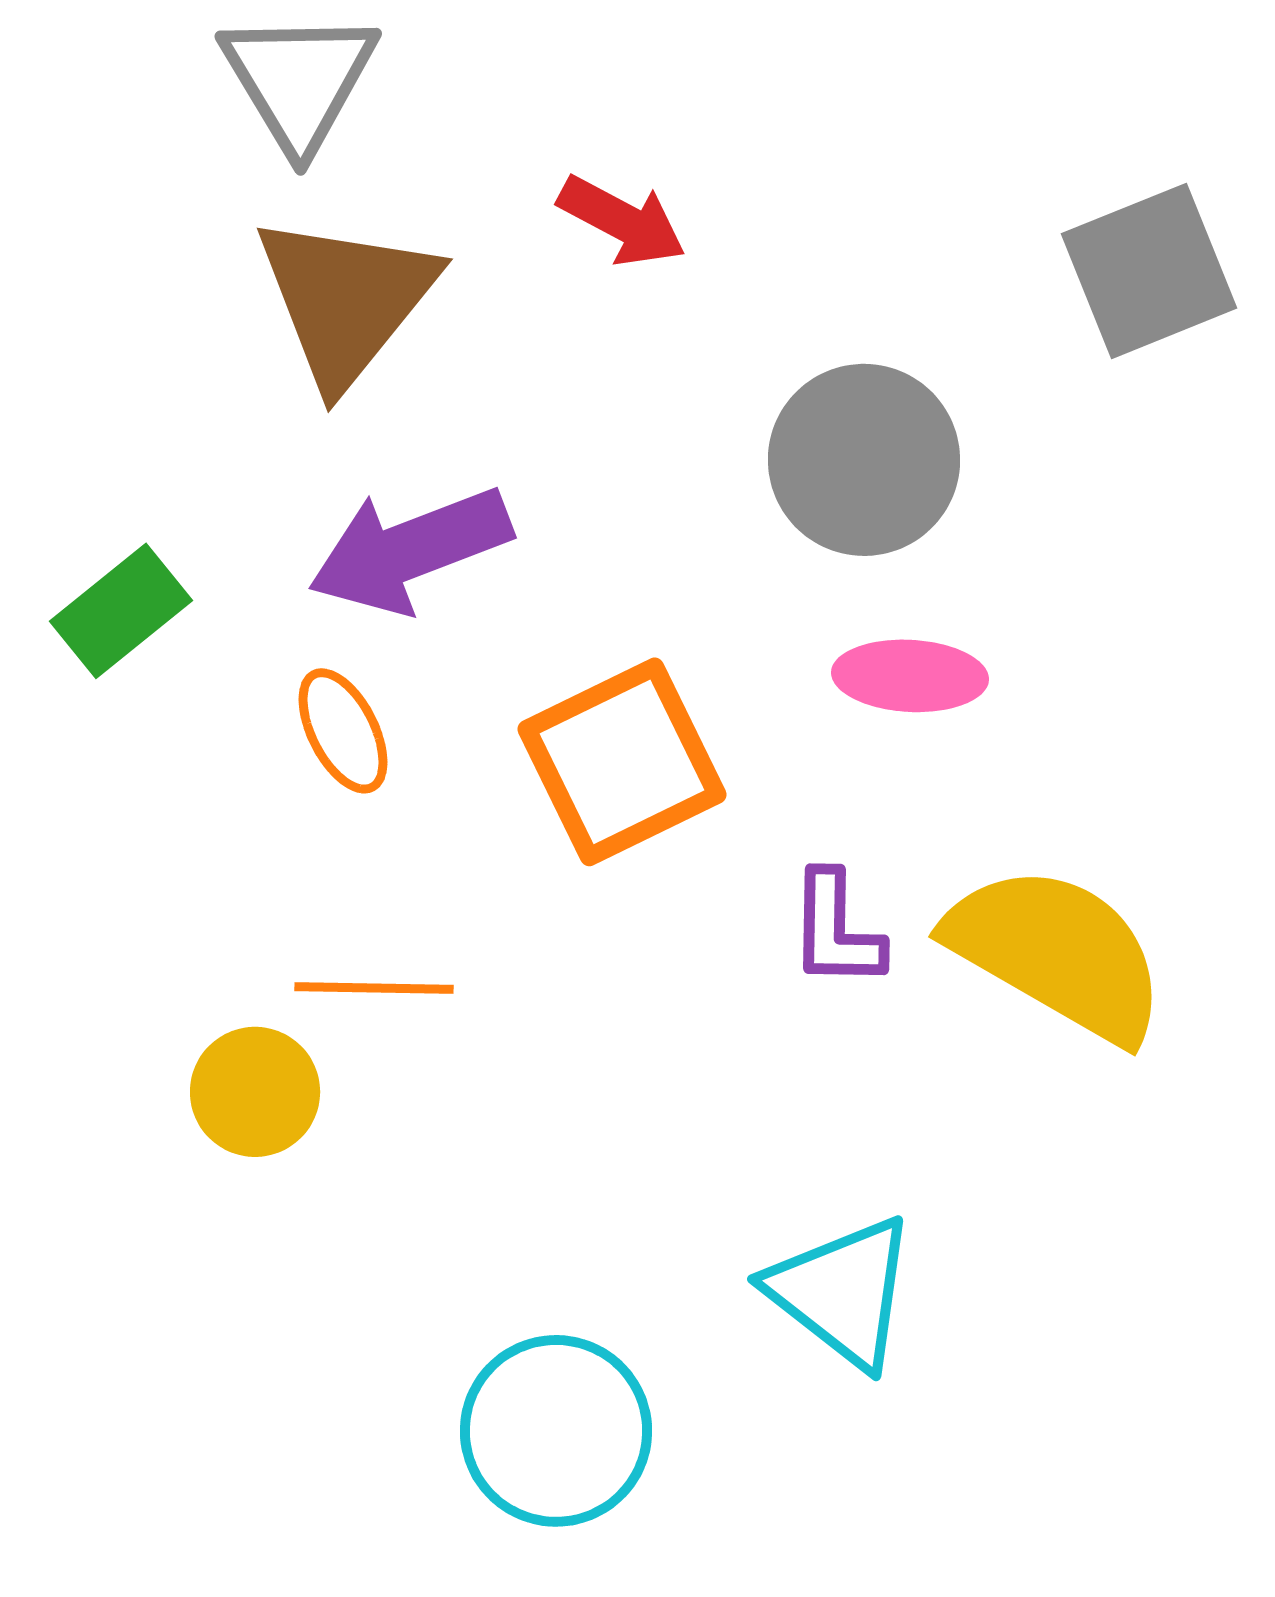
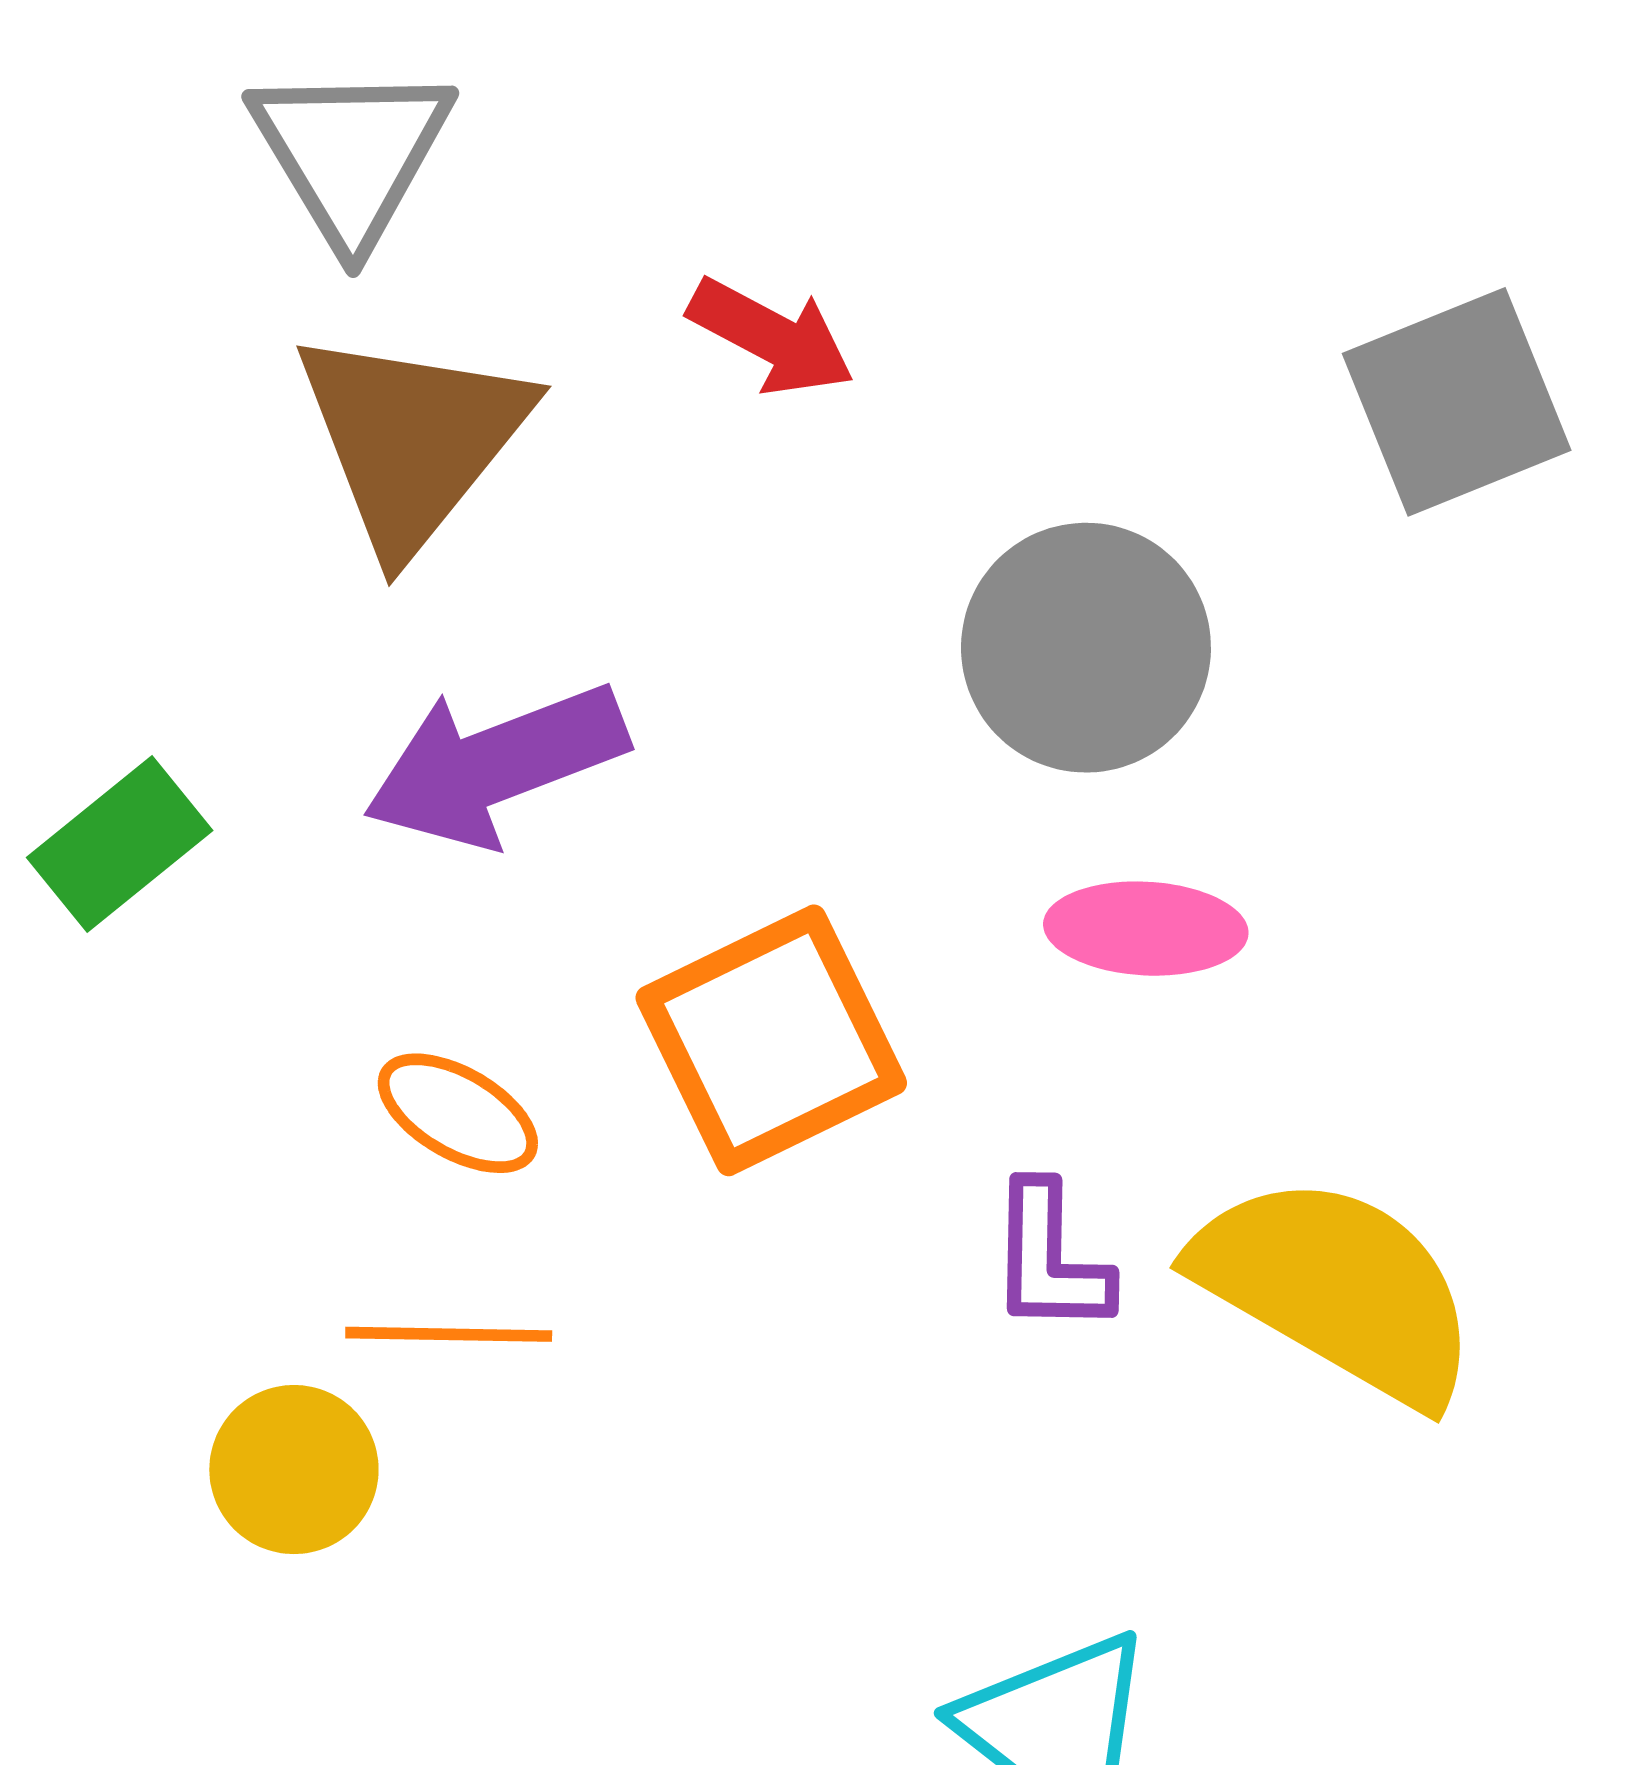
orange ellipse: (343, 731) -> (458, 1113), moved, turned -33

